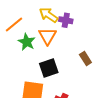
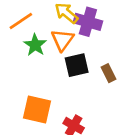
purple cross: (66, 20) -> (88, 22), size x1.5
black square: (49, 68) -> (77, 65), moved

